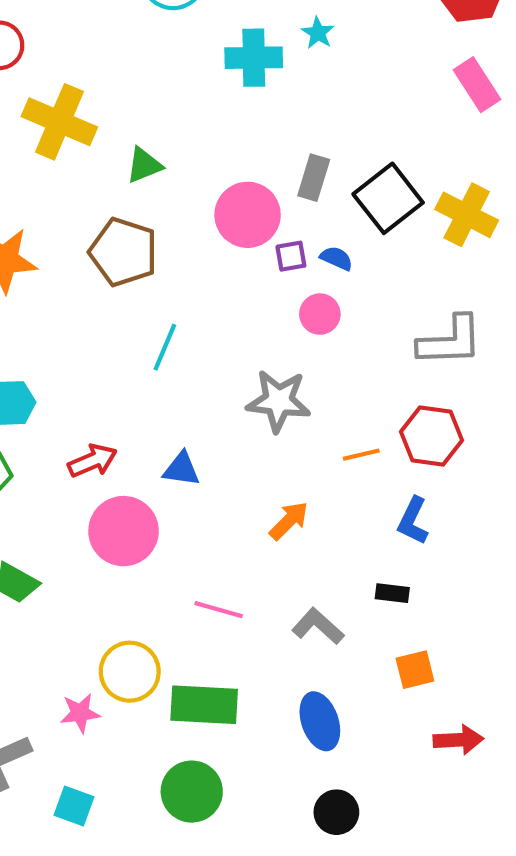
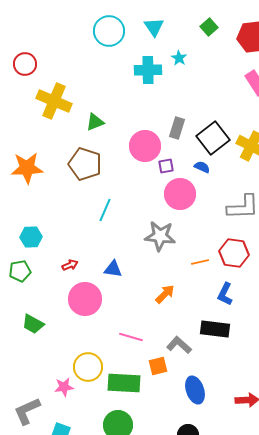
blue semicircle: (336, 258) -> (202, 167), moved
pink circle: (320, 314) -> (180, 194), size x1.6
red arrow: (93, 461) -> (70, 265), size x0.7
black rectangle: (392, 593) -> (215, 329), size x1.8
orange square: (415, 670) -> (158, 366), moved
blue ellipse: (320, 721) -> (195, 390), moved

